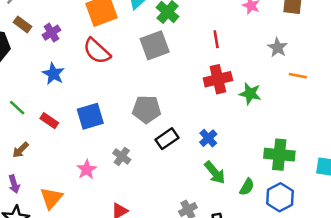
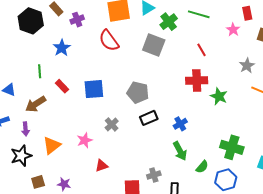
red line: (216, 39) -> (201, 50), turned -32
gray square: (155, 45) -> (154, 45), turned 30
blue star: (53, 74) -> (62, 48), moved
green line: (17, 108) -> (40, 71), turned 32
brown arrow: (20, 150) -> (36, 104), size x1.5
pink star: (87, 169) -> (85, 140), moved

